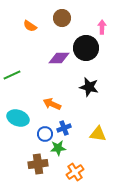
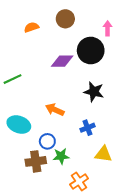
orange semicircle: (30, 26) -> (32, 27), turned 128
blue cross: (64, 128) -> (87, 128), moved
yellow triangle: (98, 134) -> (103, 154), moved
brown cross: (38, 164) -> (36, 161), moved

